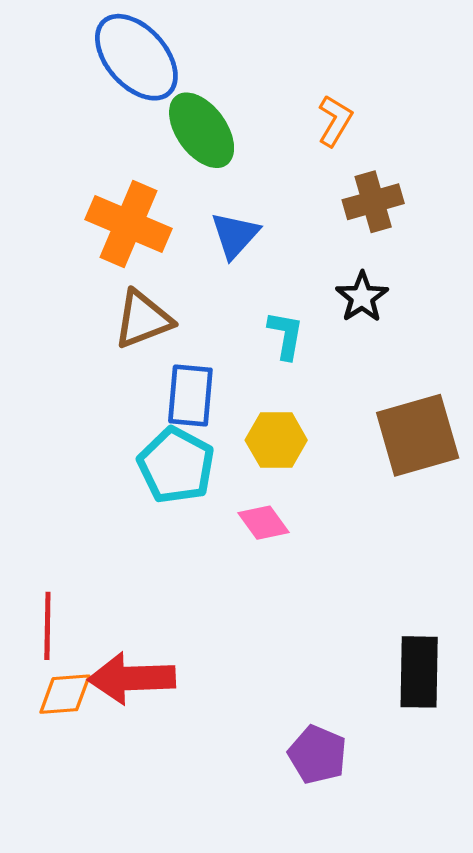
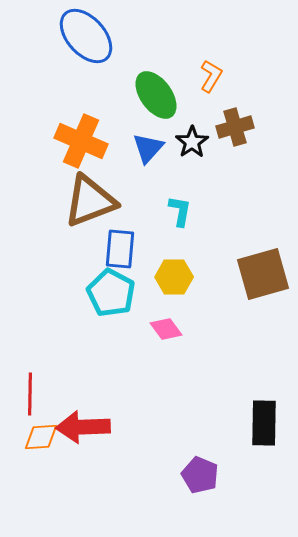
green ellipse: (202, 130) -> (156, 95), moved
black star: (362, 297) -> (192, 142), moved
brown triangle: (143, 319) -> (90, 201), size x1.4

